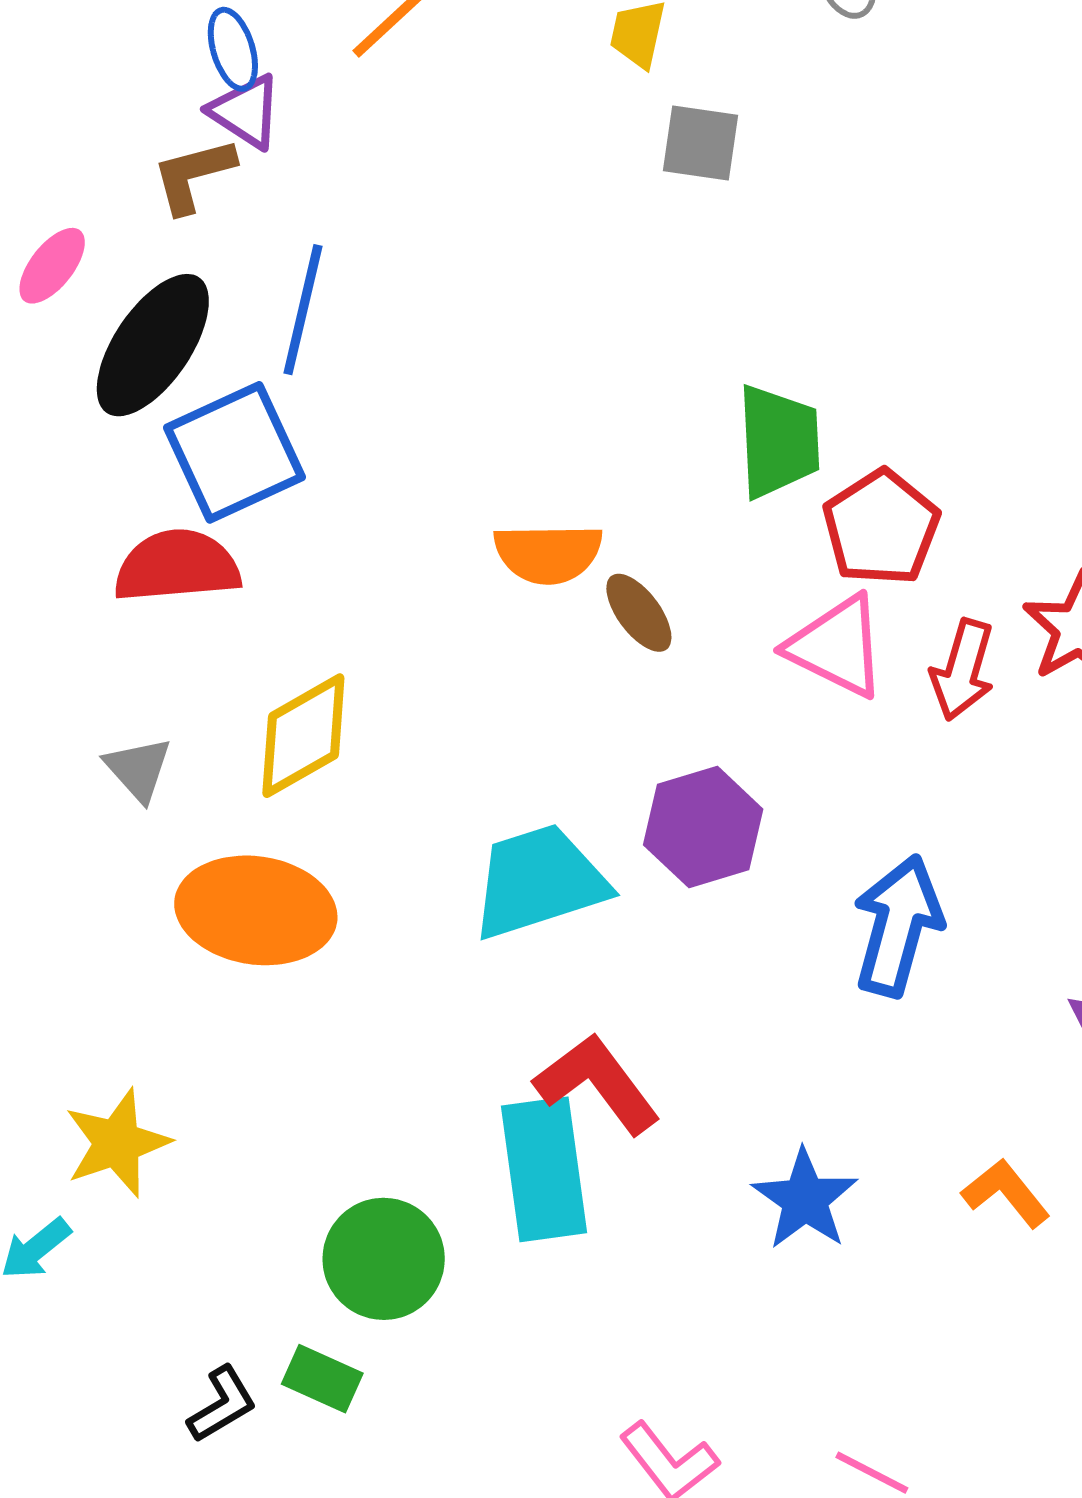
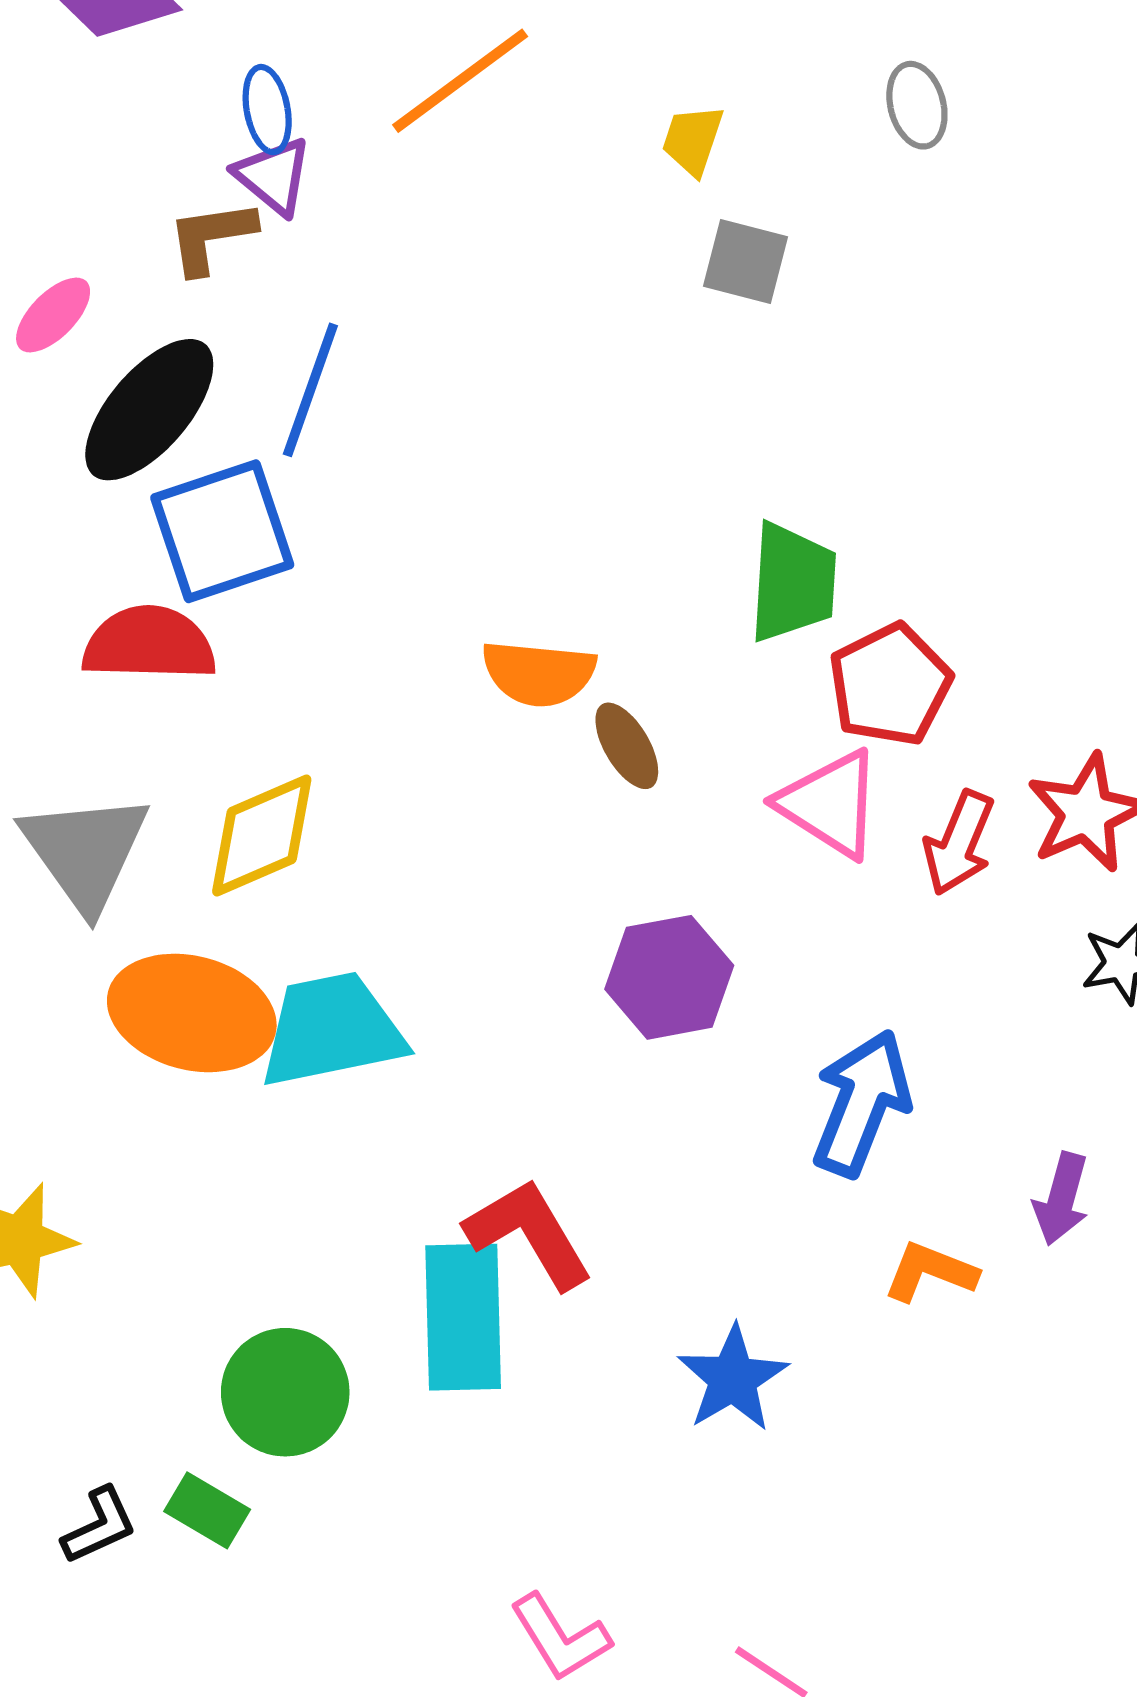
gray triangle: (138, 769) -> (85, 851), size x1.8
cyan trapezoid: (539, 881) -> (332, 1030), moved
orange L-shape: (1006, 1193) -> (930, 1272), moved, turned -36

